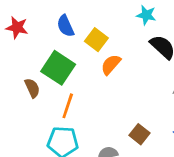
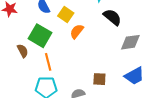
orange line: (68, 106) -> (48, 62), turned -30
brown square: (139, 134) -> (99, 79), turned -32

